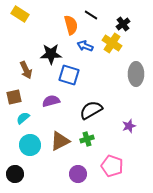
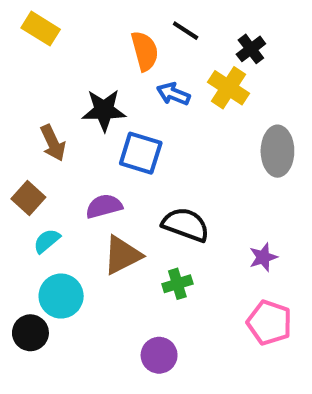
brown square: (14, 97) -> (28, 198), turned -35
black semicircle: (91, 110) -> (186, 225), turned 50
brown triangle: (60, 141) -> (122, 255), moved
pink pentagon: (112, 166) -> (269, 323), moved
black circle: (15, 174) -> (30, 333), moved

